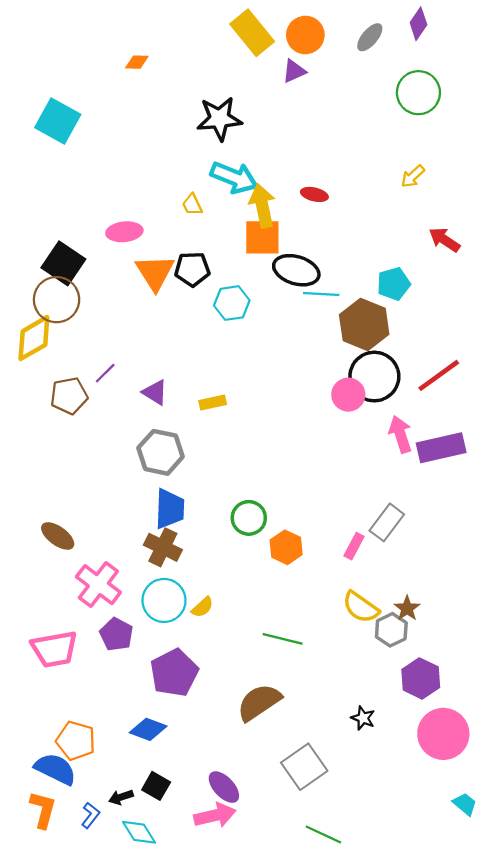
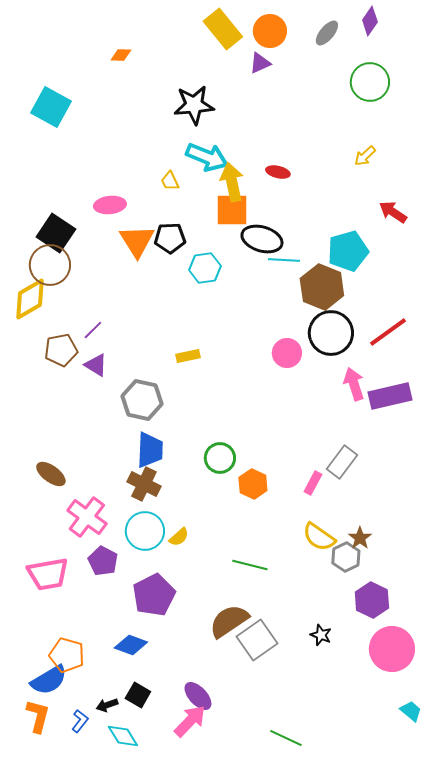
cyan pentagon: (394, 284) -> (348, 251), size x1.4
purple triangle: (155, 392) -> (96, 365), moved
pink circle: (348, 395) -> (287, 353), moved
gray square: (304, 767) -> (257, 640), moved
blue semicircle: (55, 769) -> (49, 680), turned 123
pink arrow: (215, 815) -> (190, 721), turned -33

